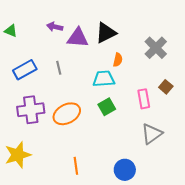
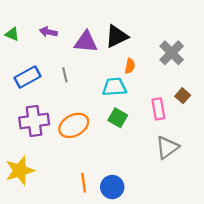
purple arrow: (55, 27) -> (48, 32), moved
green square: (107, 107) -> (118, 118), turned -30
blue circle: (125, 170) -> (112, 187), moved

